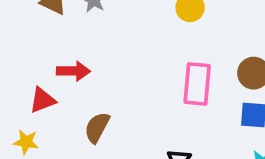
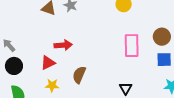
yellow star: (26, 142) -> (52, 85), moved

